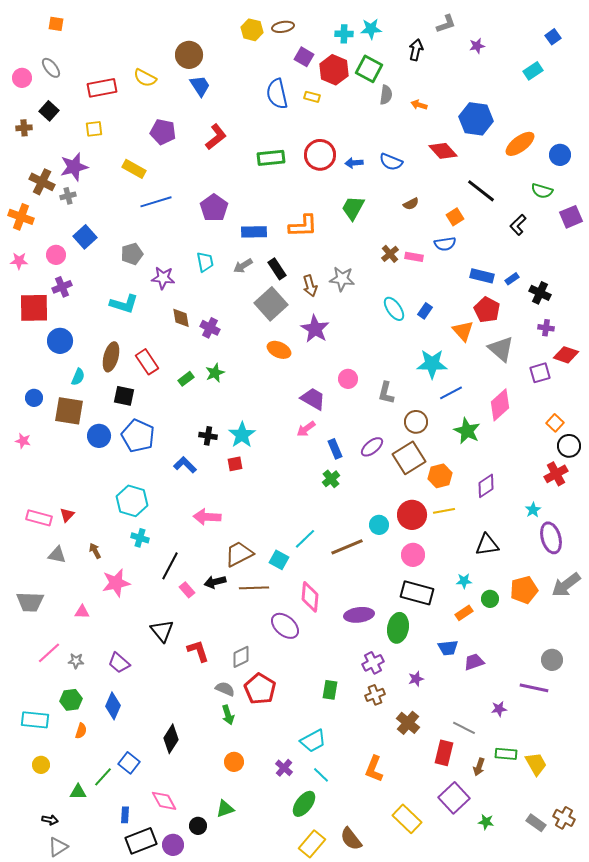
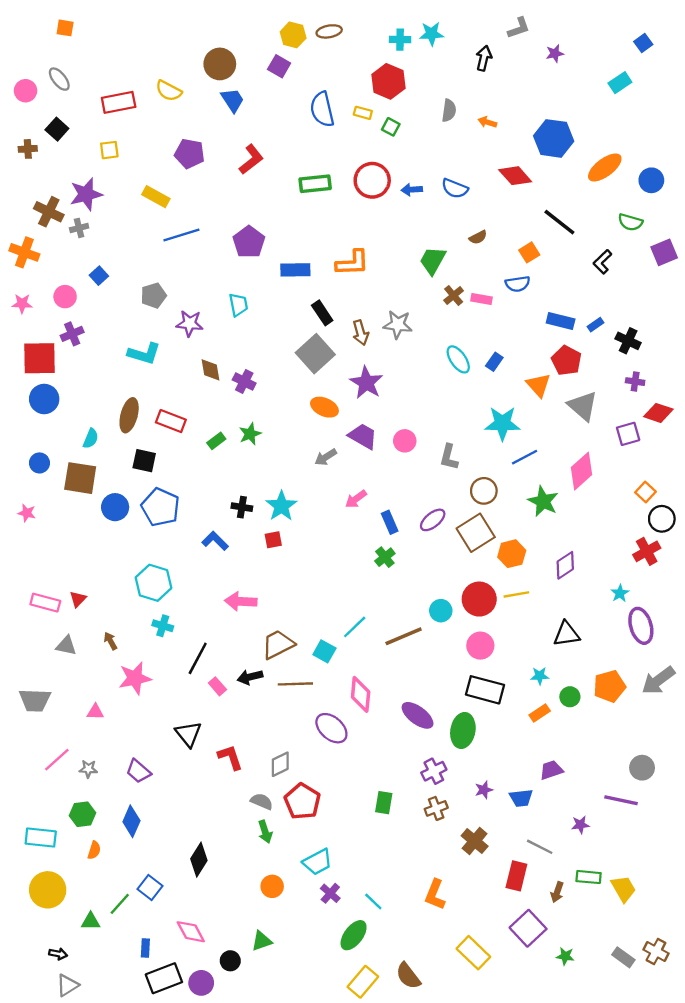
purple square: (304, 57) -> (279, 66), moved
green square: (369, 69) -> (391, 127), moved, size x0.6
green trapezoid: (353, 208) -> (433, 261), moved
blue square: (85, 237) -> (99, 276), size x0.7
gray arrow: (243, 266) -> (326, 457), moved
blue circle: (60, 341) -> (44, 399), moved
red rectangle: (147, 362) -> (171, 421), turned -35
purple trapezoid: (313, 399) -> (363, 436), moved
purple ellipse: (359, 615) -> (418, 715), turned 44
blue trapezoid: (448, 648) -> (521, 798), moved
cyan trapezoid: (313, 741) -> (317, 862), moved
yellow circle: (41, 765) -> (48, 890), size x1.8

